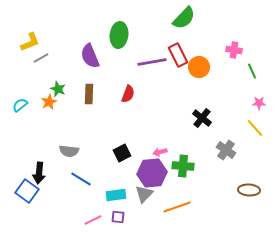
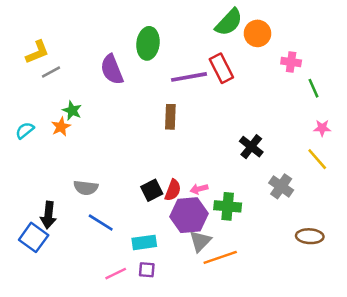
orange circle: (199, 67) -> (257, 33), moved
brown rectangle: (89, 94) -> (170, 117), moved
red semicircle: (128, 94) -> (173, 190), moved
gray triangle: (144, 194) -> (200, 241), moved

